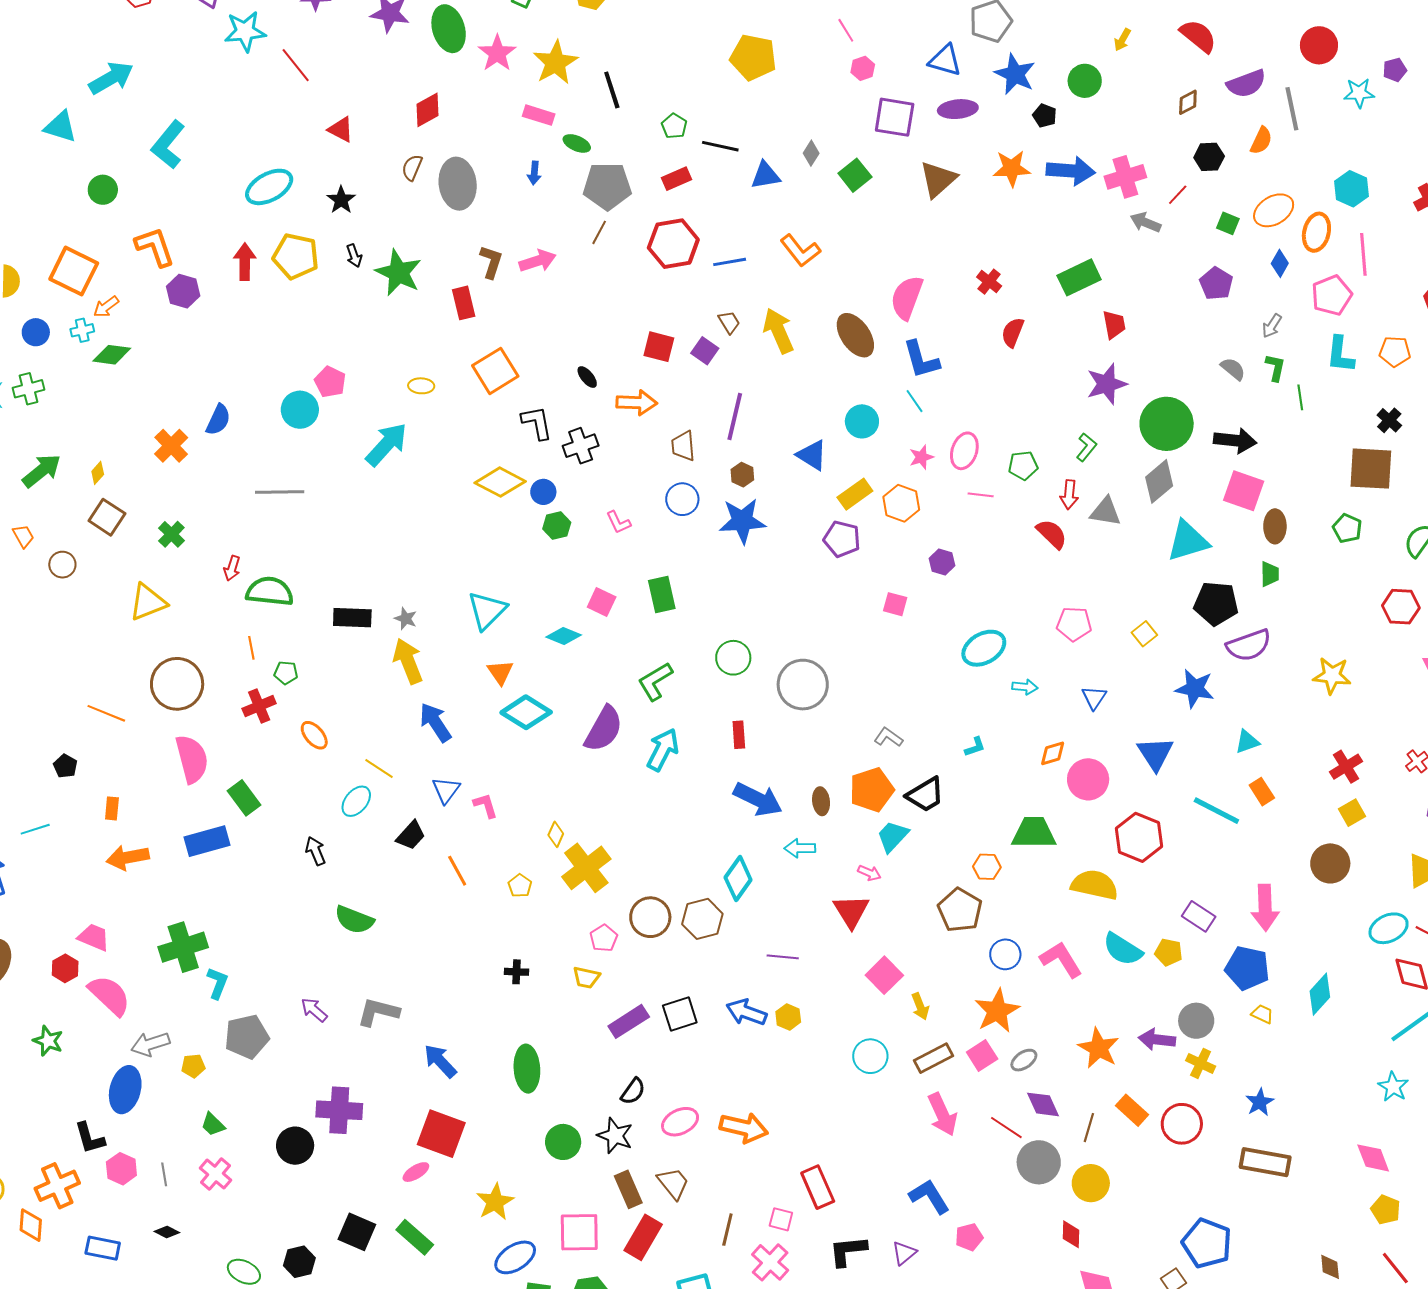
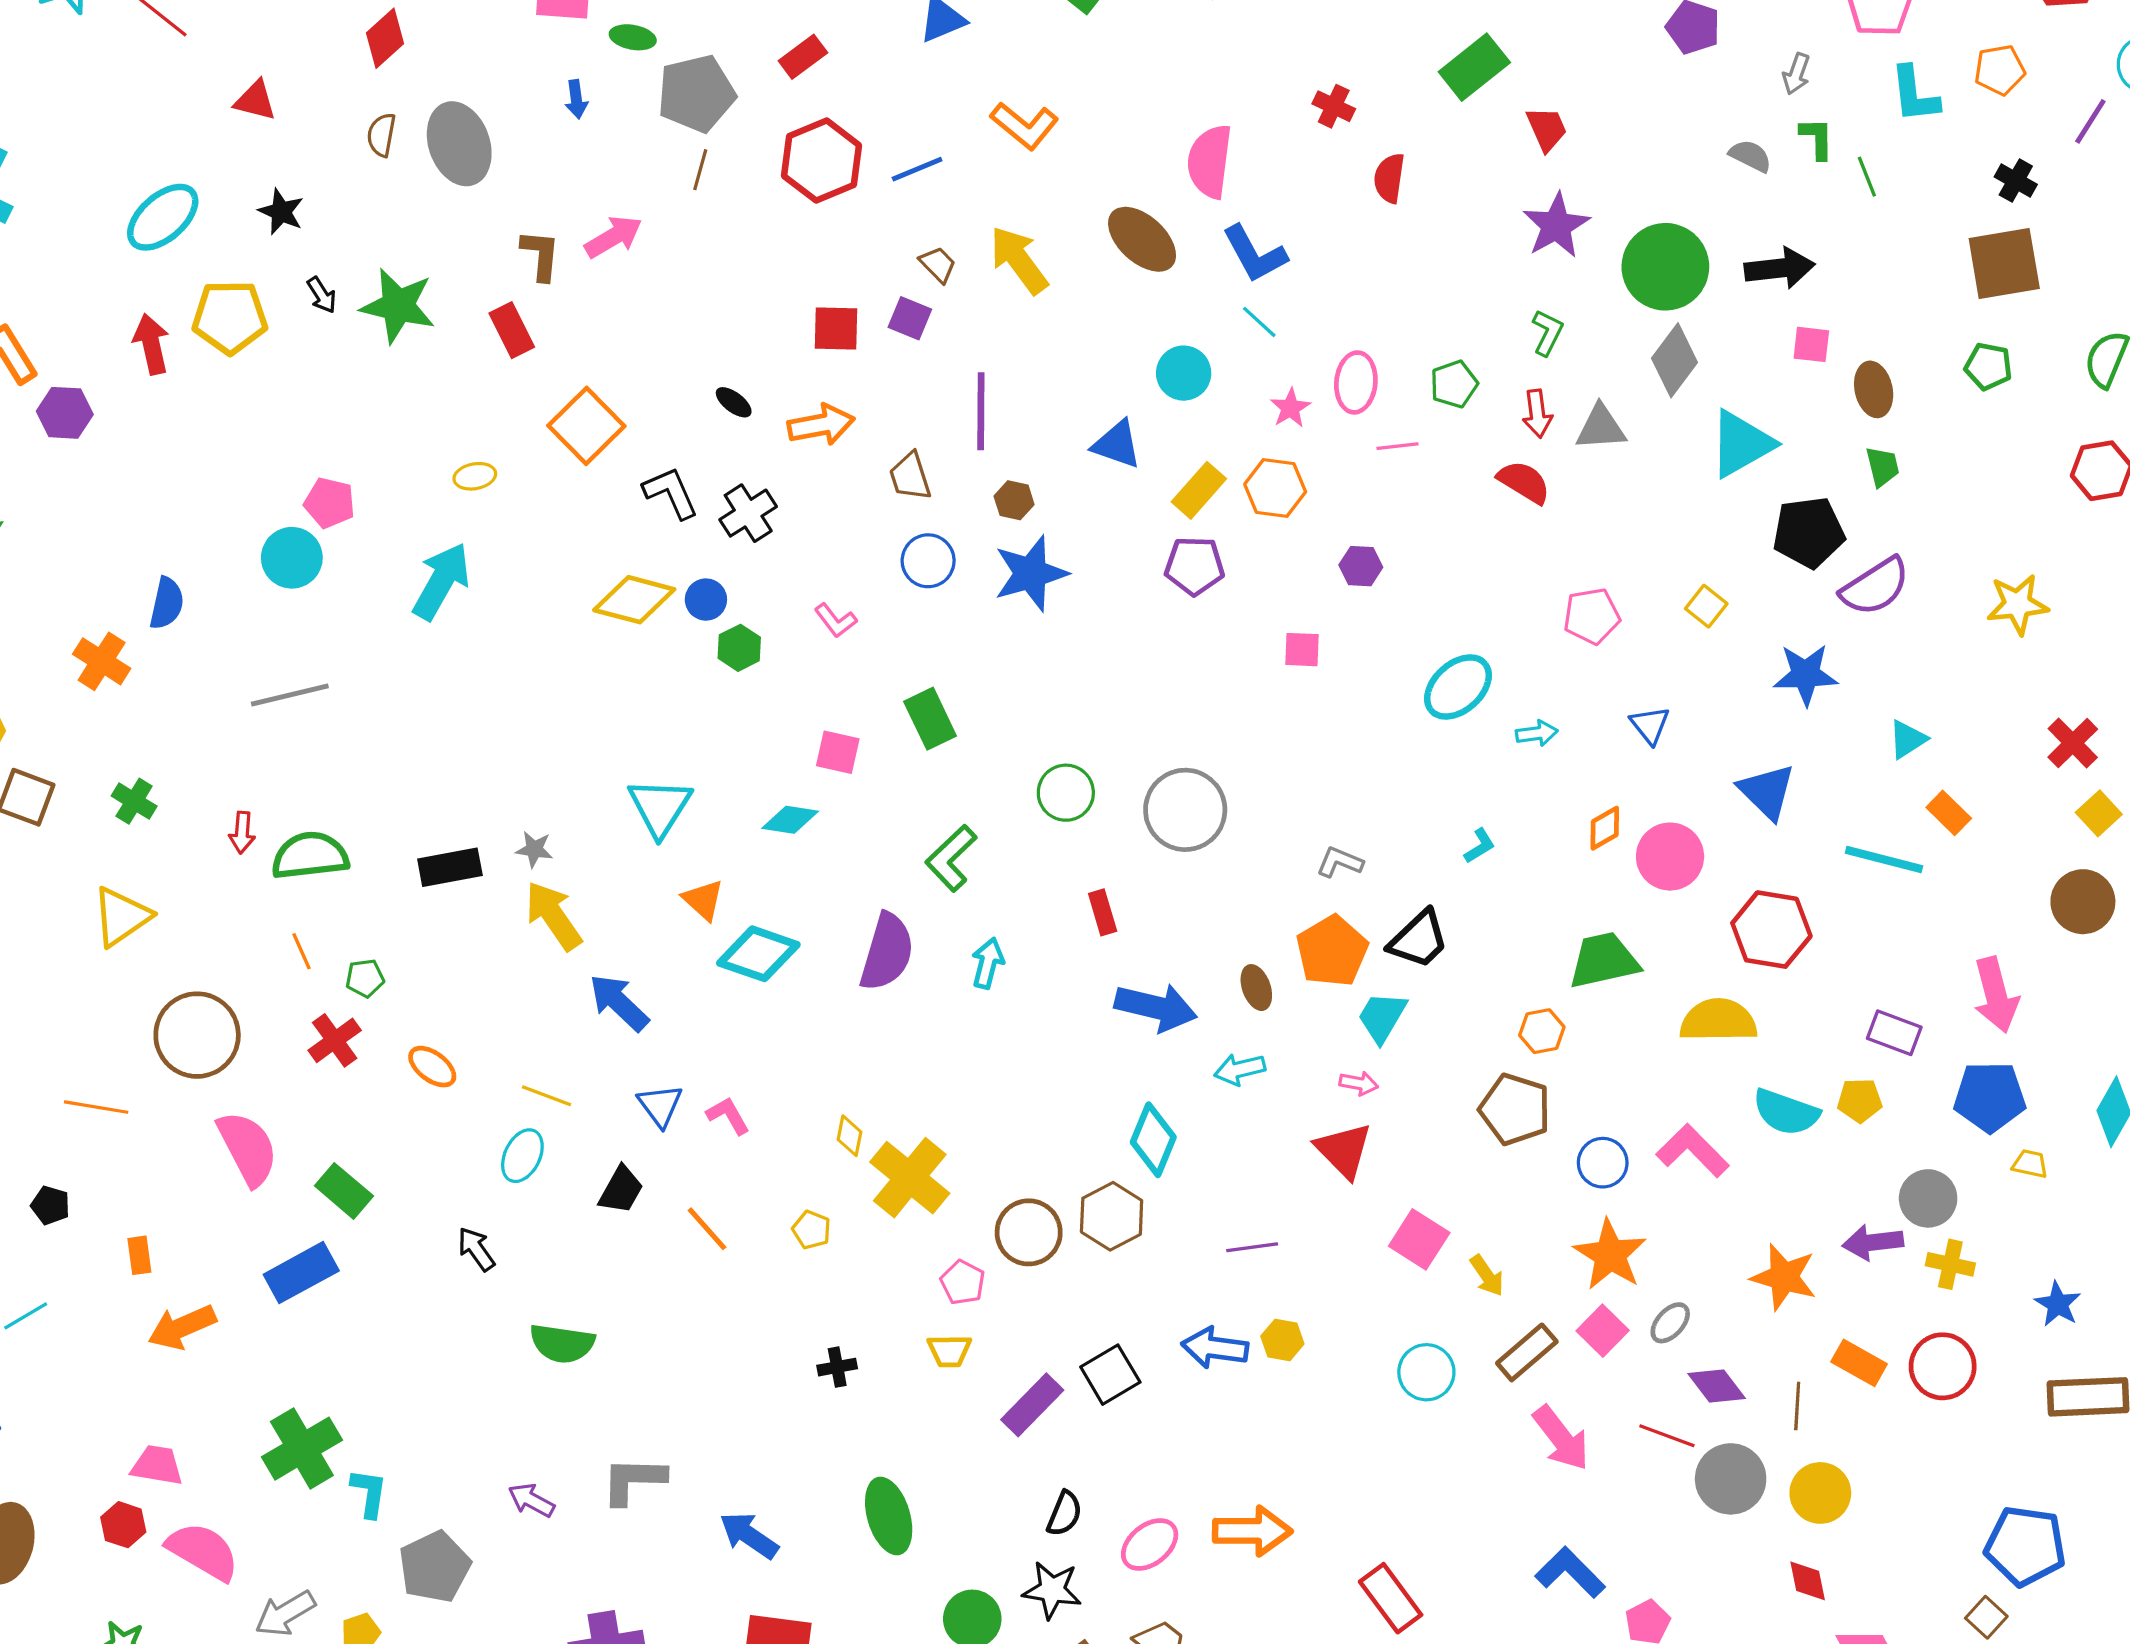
pink square: (1244, 491) -> (1811, 344), size x0.6
cyan arrow: (663, 750) -> (988, 963), size x0.7

